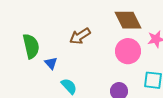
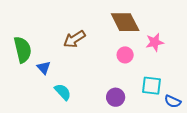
pink circle: (128, 51) -> (125, 55), size x0.6

